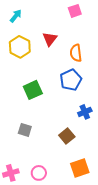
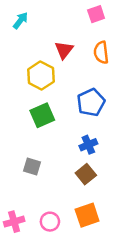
yellow hexagon: (20, 47) -> (41, 76), moved
orange semicircle: (76, 53) -> (101, 53), moved
blue cross: (85, 112) -> (88, 145), moved
orange square: (80, 168) -> (87, 215), moved

